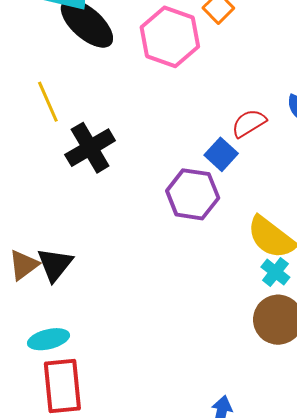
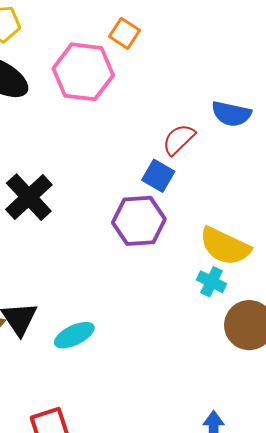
cyan cross: (275, 272) -> (212, 282), moved
cyan ellipse: (48, 339) -> (74, 335), moved

